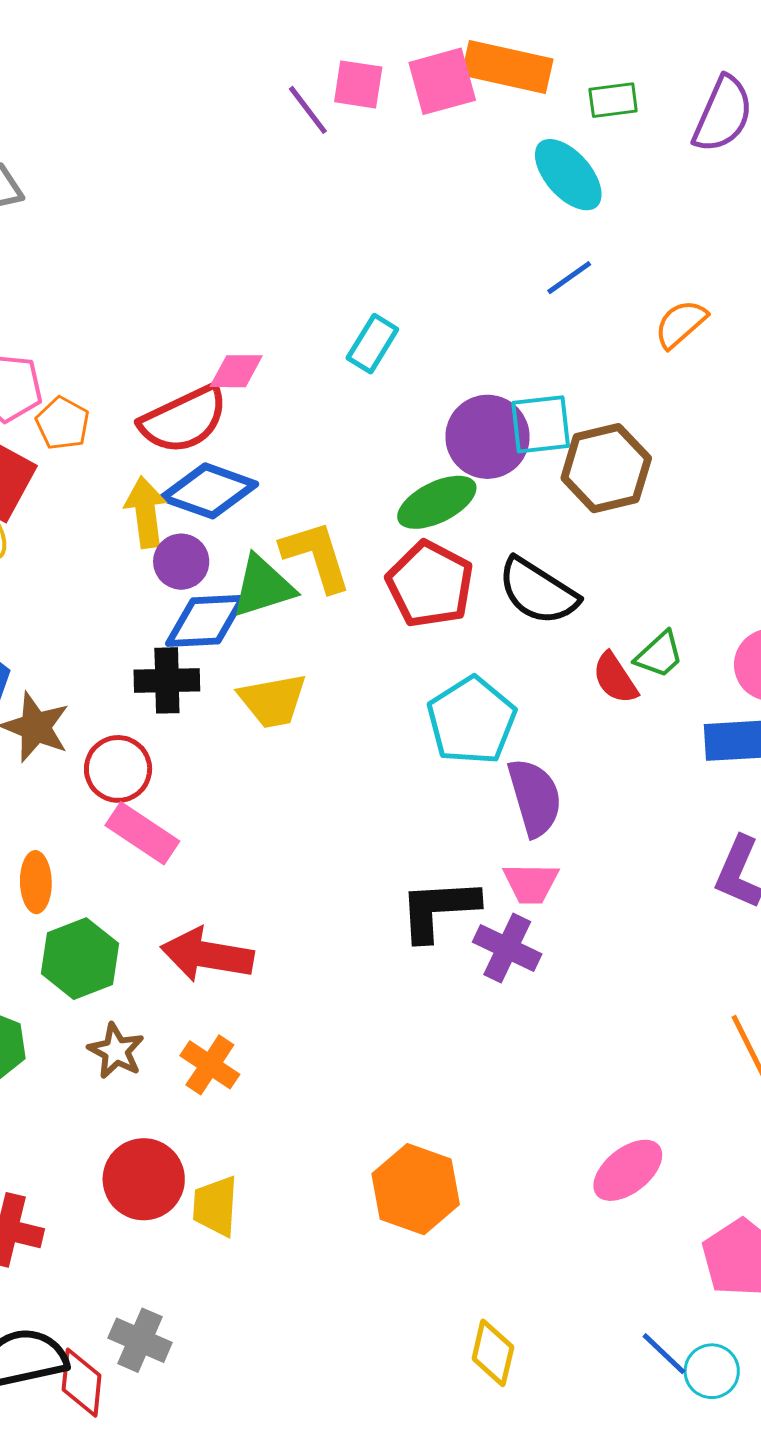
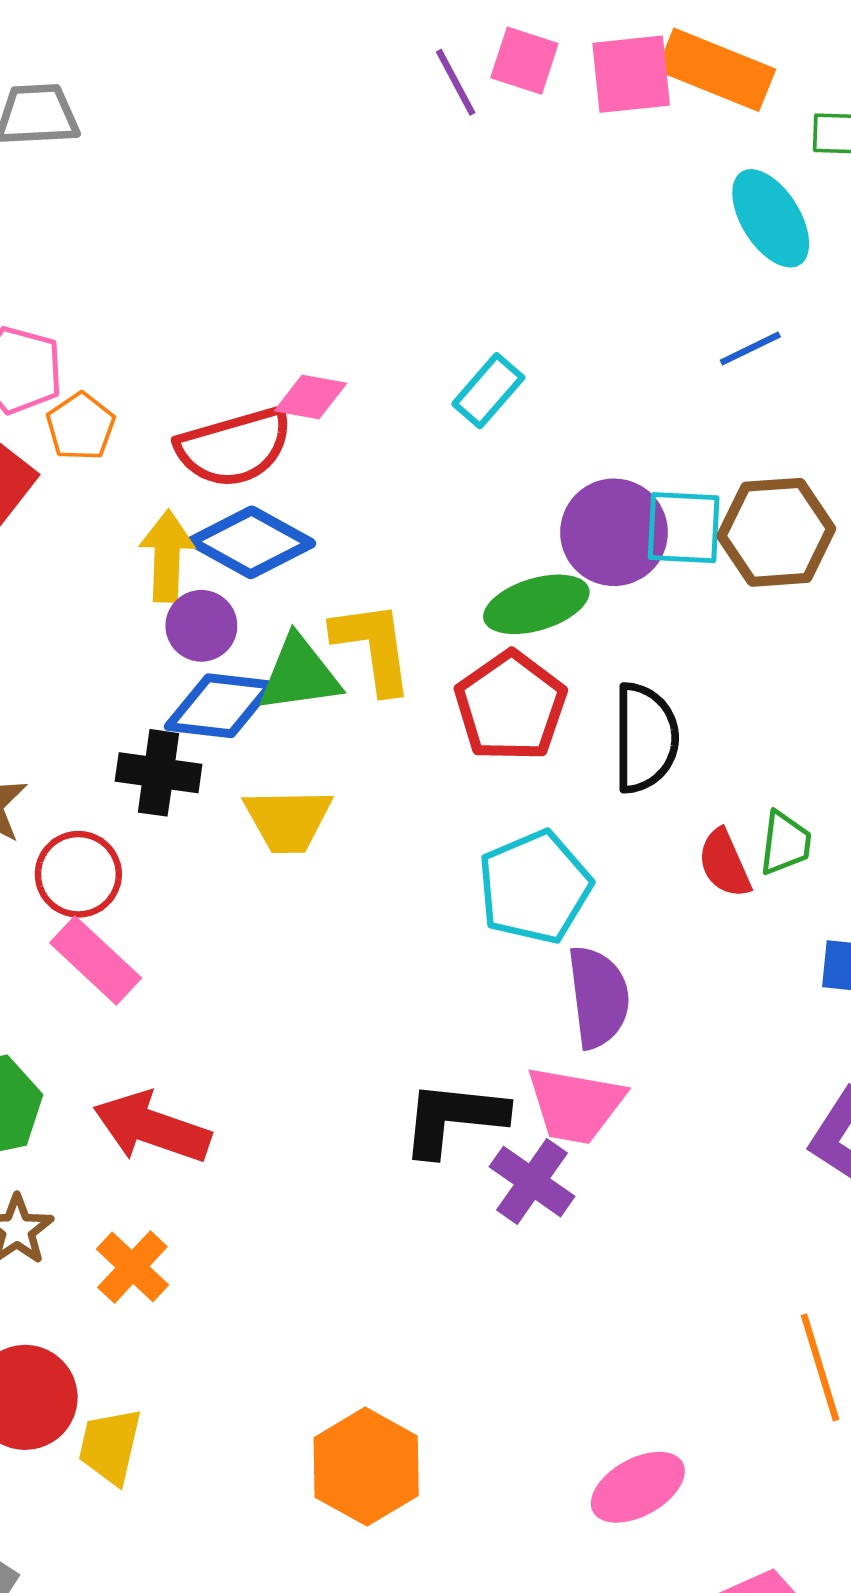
brown hexagon: (606, 468) -> (776, 532), moved
black semicircle: (538, 591) -> (645, 738), turned -132
green trapezoid: (659, 655) -> (785, 843), turned -50
pink trapezoid: (531, 883) -> (575, 1105), size x1.4

